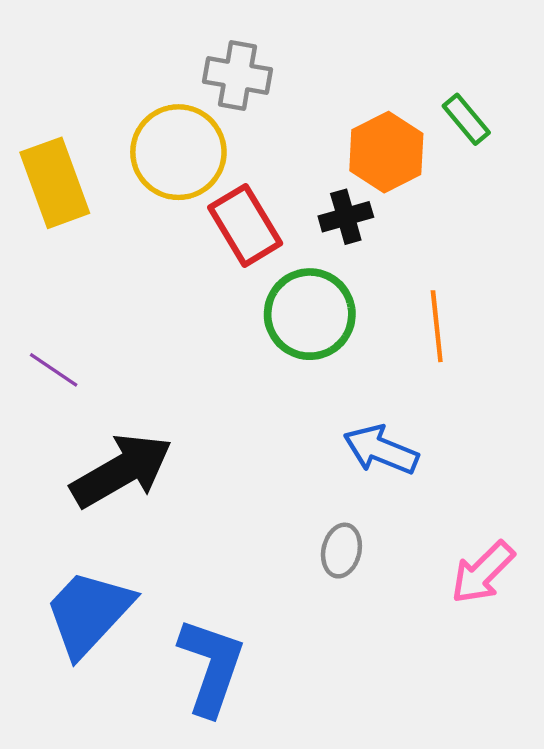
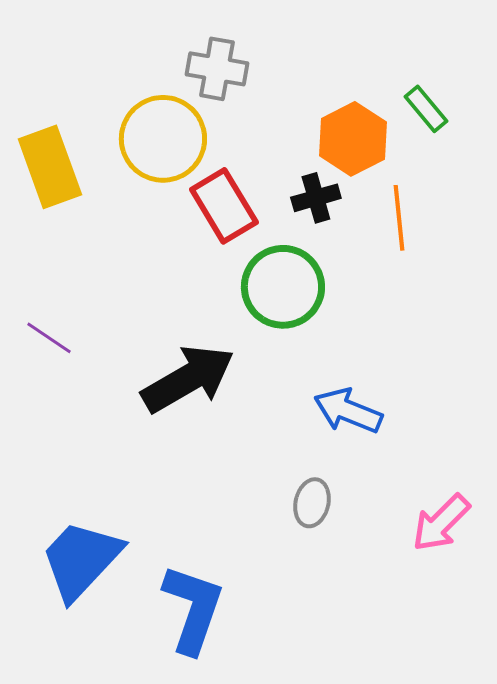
orange line: (437, 326) -> (399, 218), moved
black arrow: (121, 471) -> (188, 379), moved

